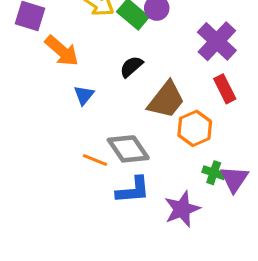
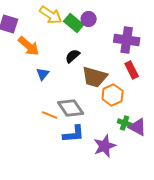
purple cross: (217, 41) -> (127, 40), turned -35
brown trapezoid: (166, 100) -> (95, 77), turned 68
purple triangle: (234, 179) -> (138, 127), turned -36

